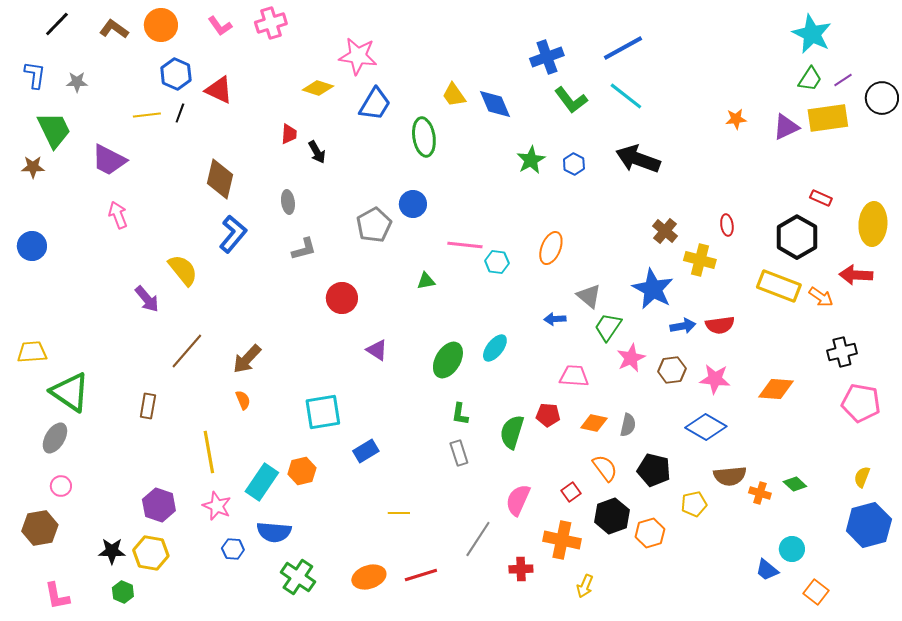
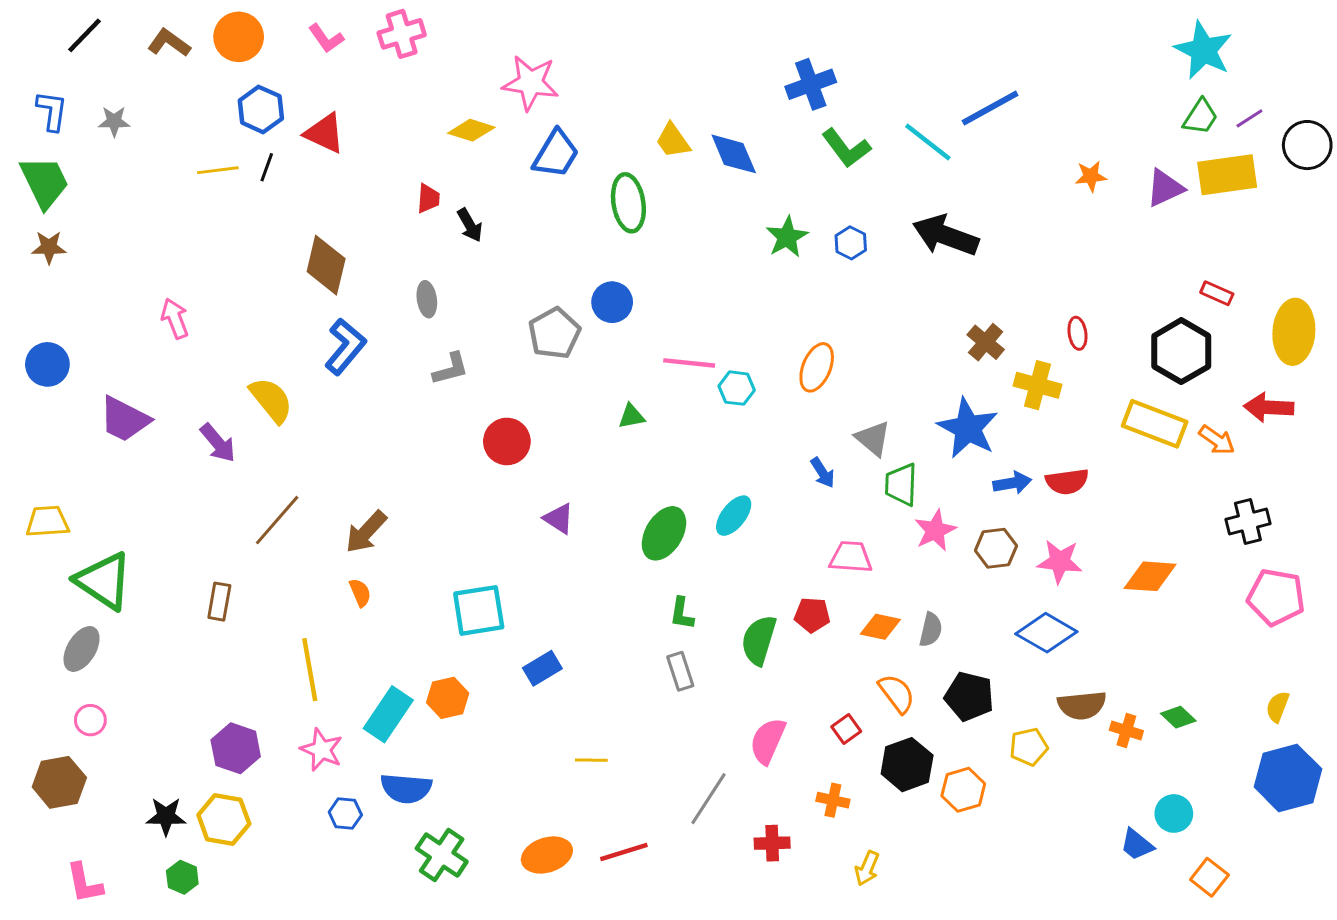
blue line: (623, 48) -> (990, 108), moved
green trapezoid: (54, 130) -> (44, 182), moved
purple trapezoid: (109, 160) -> (124, 419), moved
blue arrow: (555, 319) -> (823, 473), turned -120
green trapezoid: (608, 327) -> (901, 484), turned -32
orange cross: (562, 540) -> (833, 800), size x0.6

